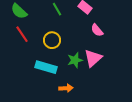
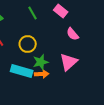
green star: (75, 60) -> (41, 62), moved
orange arrow: (66, 88) -> (42, 74), moved

